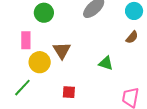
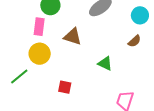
pink rectangle: (26, 40) -> (39, 27), moved
brown triangle: (62, 51) -> (73, 37), moved, turned -48

